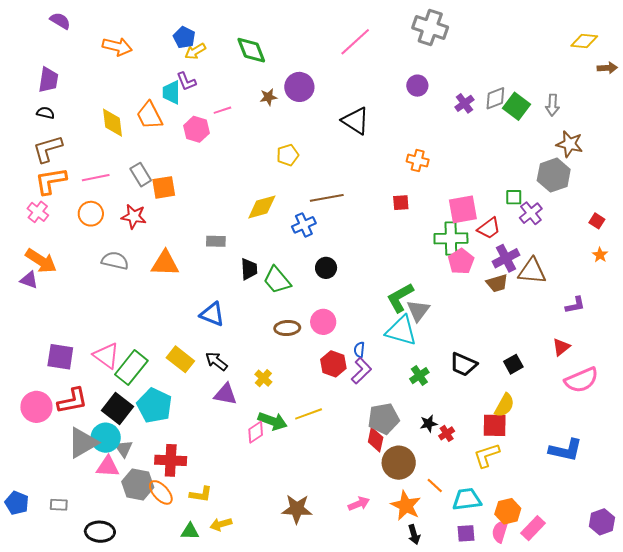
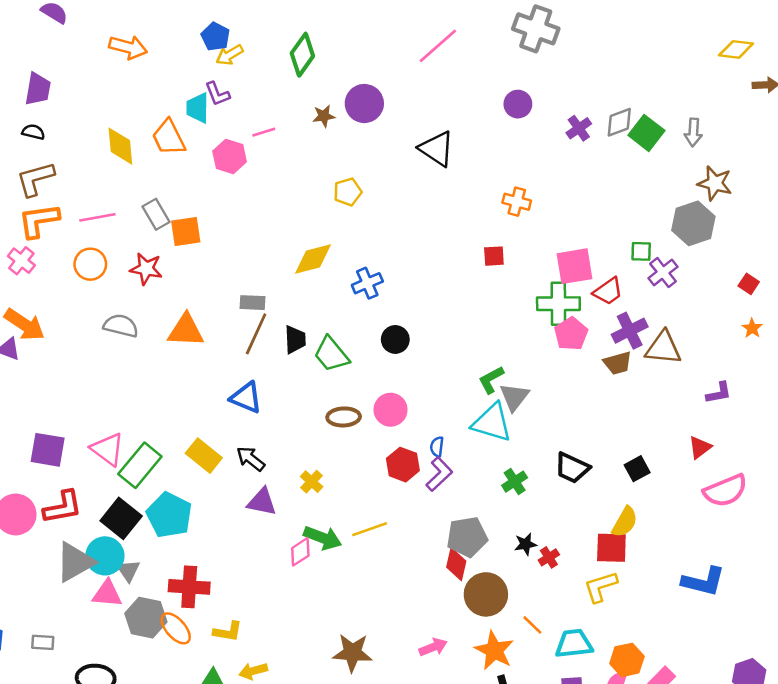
green diamond: (251, 50) -> (302, 55), turned 56
brown line: (327, 198) -> (256, 334), moved, turned -56
green L-shape: (400, 298) -> (491, 380), size x0.7

